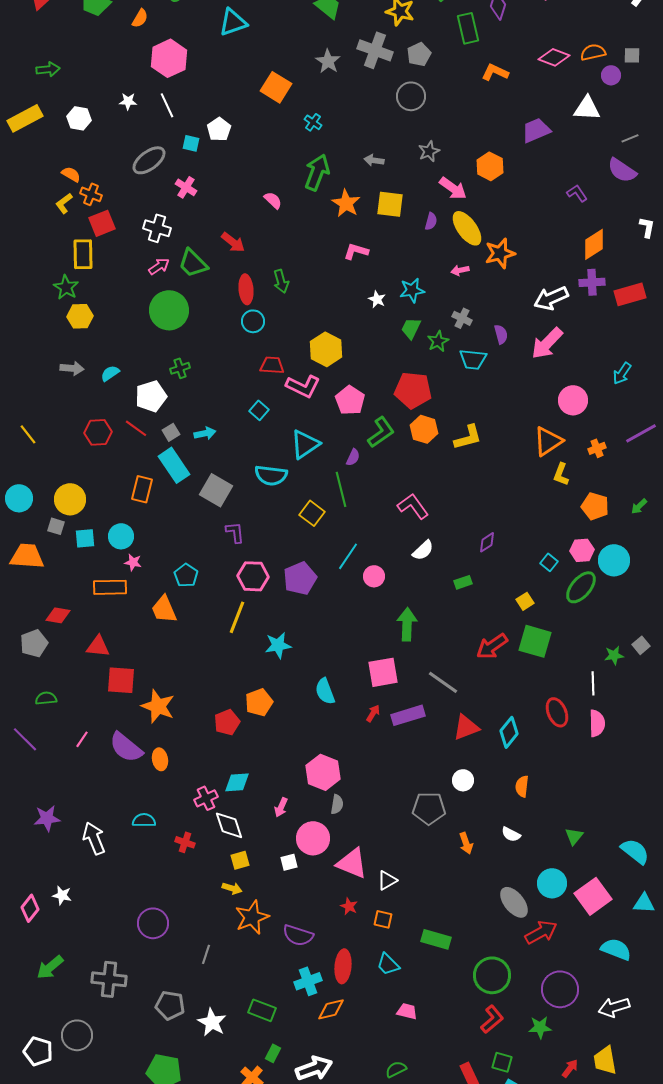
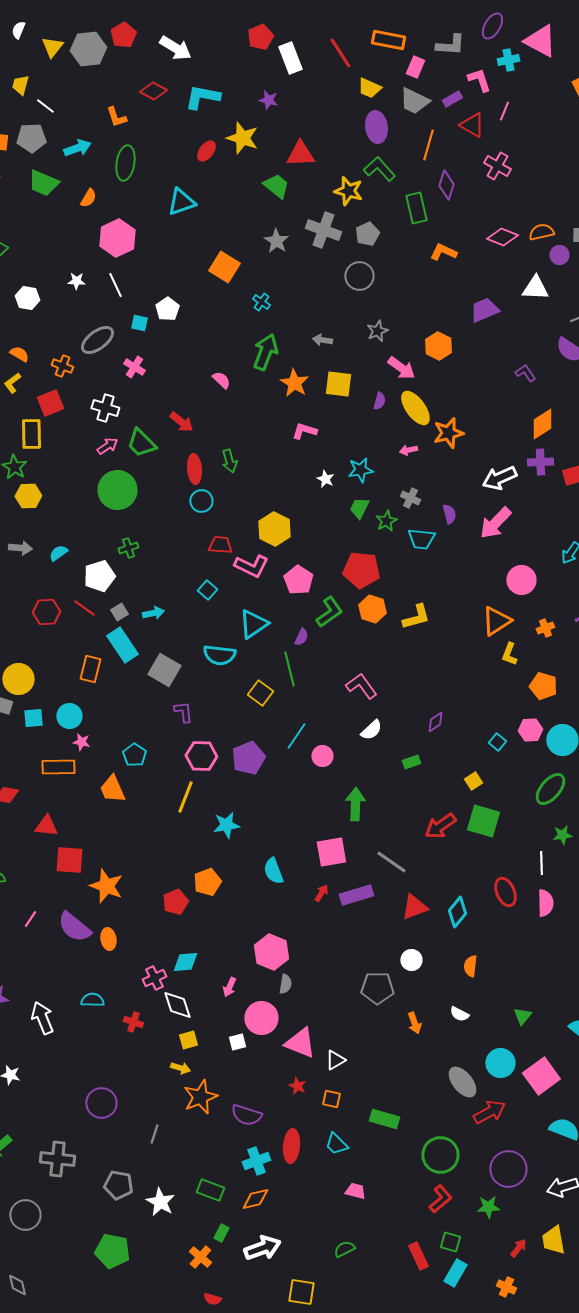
orange cross: (91, 194) -> (62, 366), moved
green ellipse: (581, 587) -> (550, 789), moved
orange diamond: (331, 1009) -> (255, 1199), moved

